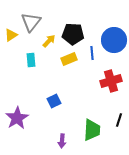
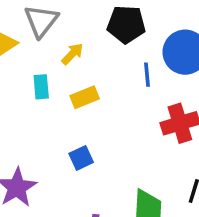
black pentagon: (73, 34) -> (126, 24), moved
yellow rectangle: (69, 59) -> (85, 97), moved

